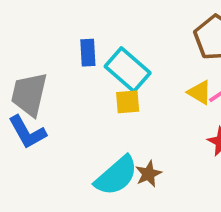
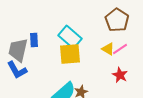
blue rectangle: (88, 53) -> (34, 40), moved
yellow square: (128, 102) -> (70, 54), size x1.6

